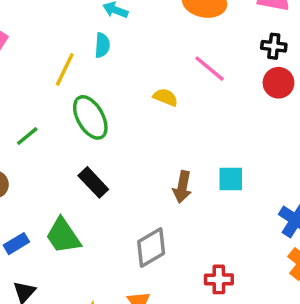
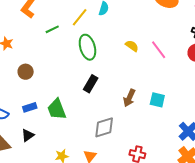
pink line: (210, 69) -> (159, 50), moved
green line: (27, 136) -> (52, 29), moved
black rectangle: (93, 182) -> (91, 84), moved, turned 60

